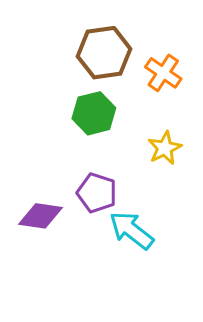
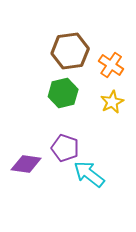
yellow star: (165, 148) -> (112, 102), moved

